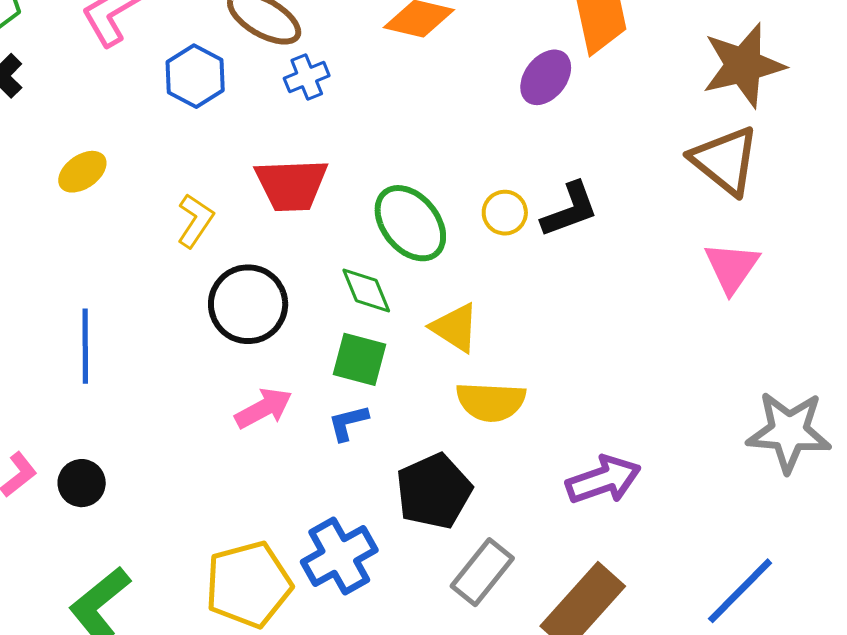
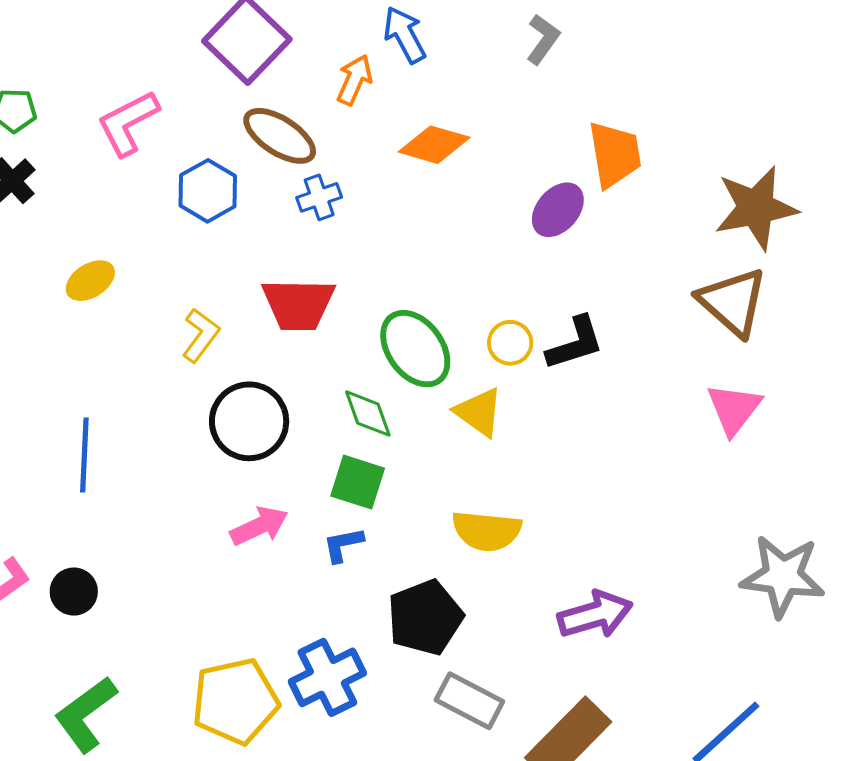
yellow triangle: (455, 328) -> (479, 412), moved
gray rectangle: (482, 572) -> (469, 701), turned 76

